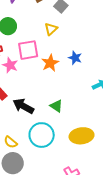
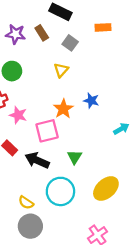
pink square: (28, 50) -> (47, 131), moved
green triangle: (56, 106) -> (75, 157), turned 32
yellow ellipse: (82, 136) -> (106, 189), turned -30

